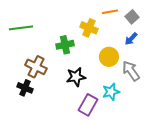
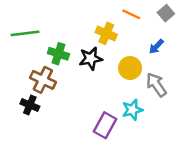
orange line: (110, 12) -> (131, 14), turned 35
gray square: (132, 17) -> (166, 13), moved
green cross: (65, 45) -> (58, 54), moved, turned 30
black star: (76, 77) -> (91, 58), moved

